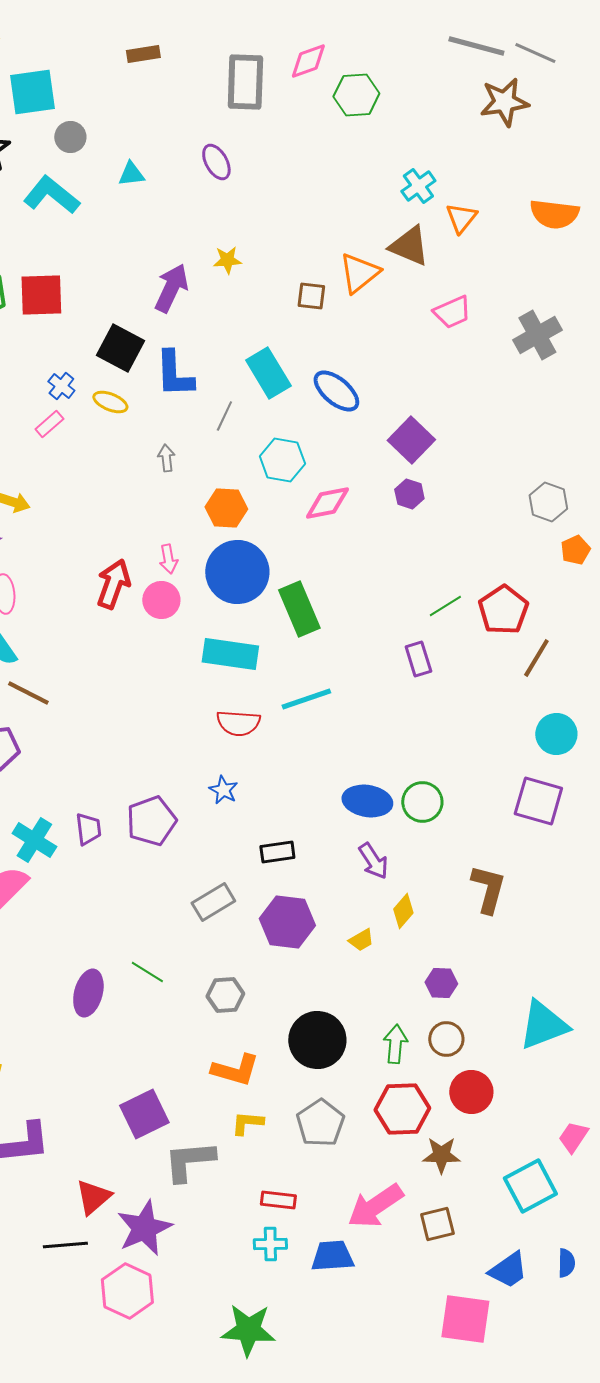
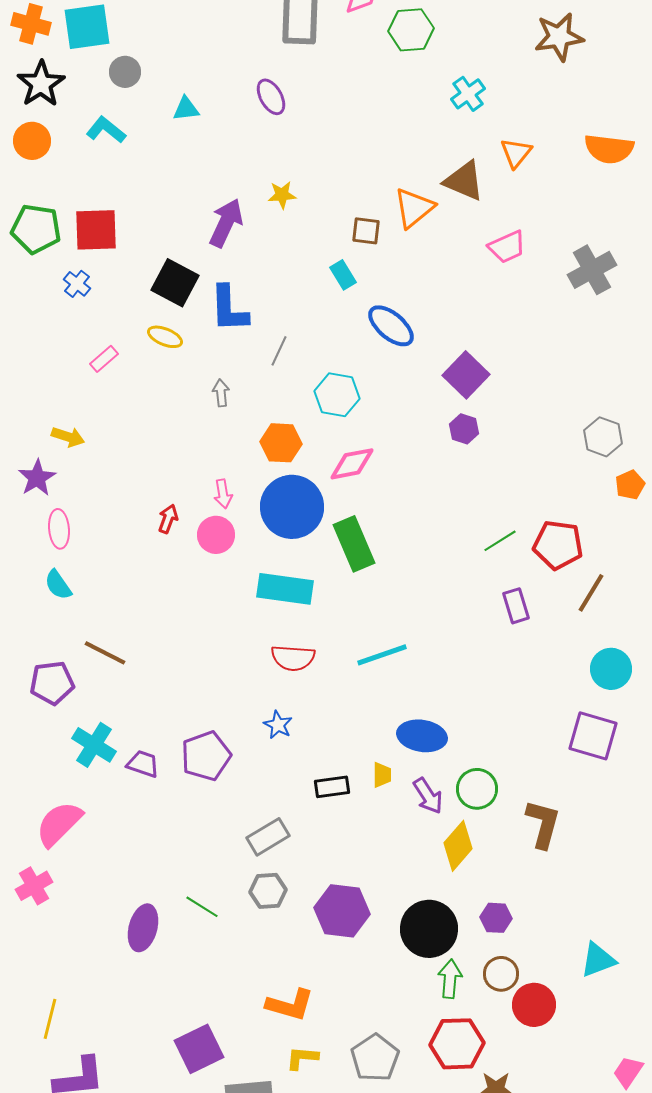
cyan cross: (418, 186) -> (468, 94), moved
cyan L-shape: (51, 195) -> (106, 130), size x0.7
cyan rectangle: (268, 373) -> (343, 275), moved, size x0.6
blue cross: (61, 386) -> (77, 284), moved
pink diamond: (327, 503) -> (352, 464), moved
red arrow: (113, 584) -> (168, 519), size x0.6
red pentagon: (503, 610) -> (558, 545), turned -30
purple rectangle: (418, 659) -> (516, 606), moved
brown line: (28, 693) -> (105, 653), moved
cyan line: (306, 699) -> (382, 655), moved
green circle: (422, 802) -> (477, 789), moved
purple trapezoid: (88, 829) -> (143, 764), turned -64
cyan cross: (34, 840) -> (94, 745), moved
yellow diamond: (403, 911) -> (458, 846), size x1.4
purple hexagon: (287, 922) -> (342, 911), moved
yellow trapezoid: (361, 940) -> (382, 775), moved, turned -60
gray hexagon: (225, 995) -> (268, 891), moved
cyan triangle: (543, 1025) -> (598, 960), size x0.7
black circle: (317, 1040) -> (429, 929), moved
red circle: (471, 1092) -> (534, 1005), moved

